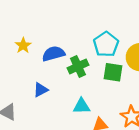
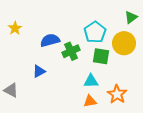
yellow star: (23, 45) -> (15, 28), moved
cyan triangle: (81, 106) -> (91, 81), moved

